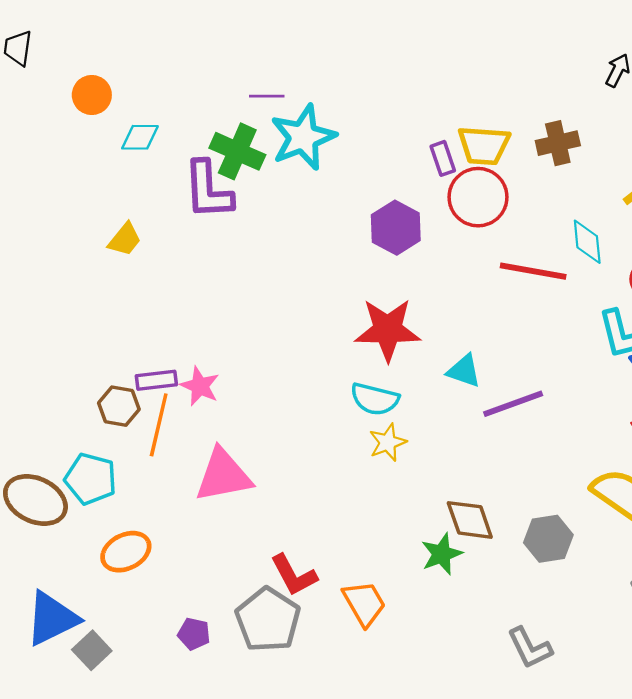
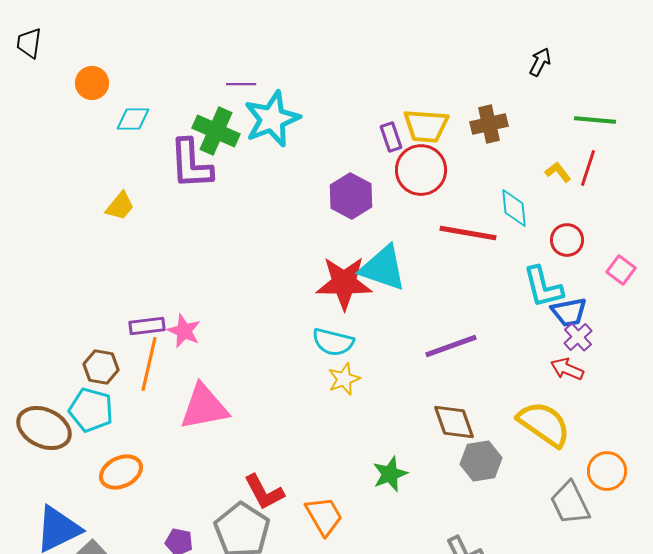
cyan triangle: (464, 371) -> (383, 268), moved, size x1.6
brown hexagon: (119, 406) -> (101, 367), moved
brown diamond: (470, 520) -> (454, 422), moved

